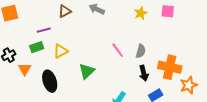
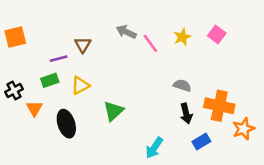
brown triangle: (65, 11) -> (83, 45), moved, turned -32
pink square: (168, 11) -> (217, 34), turned 32
pink line: (118, 50) -> (150, 43), moved
gray semicircle: (141, 51) -> (182, 85), turned -88

